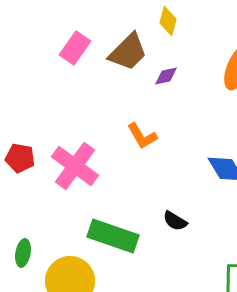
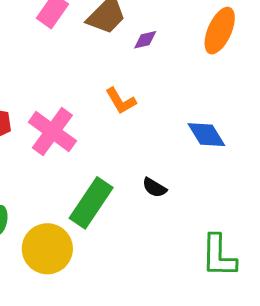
green rectangle: (113, 236) -> (91, 203), turned -75

